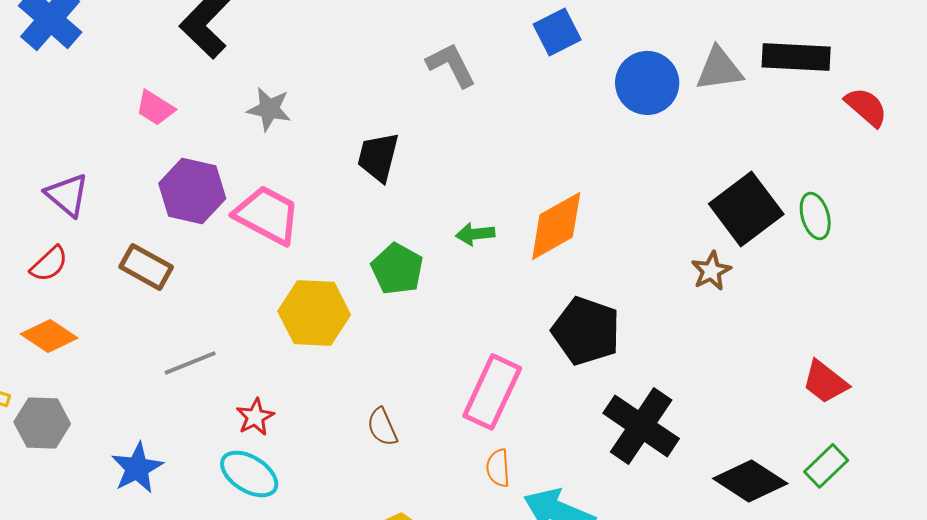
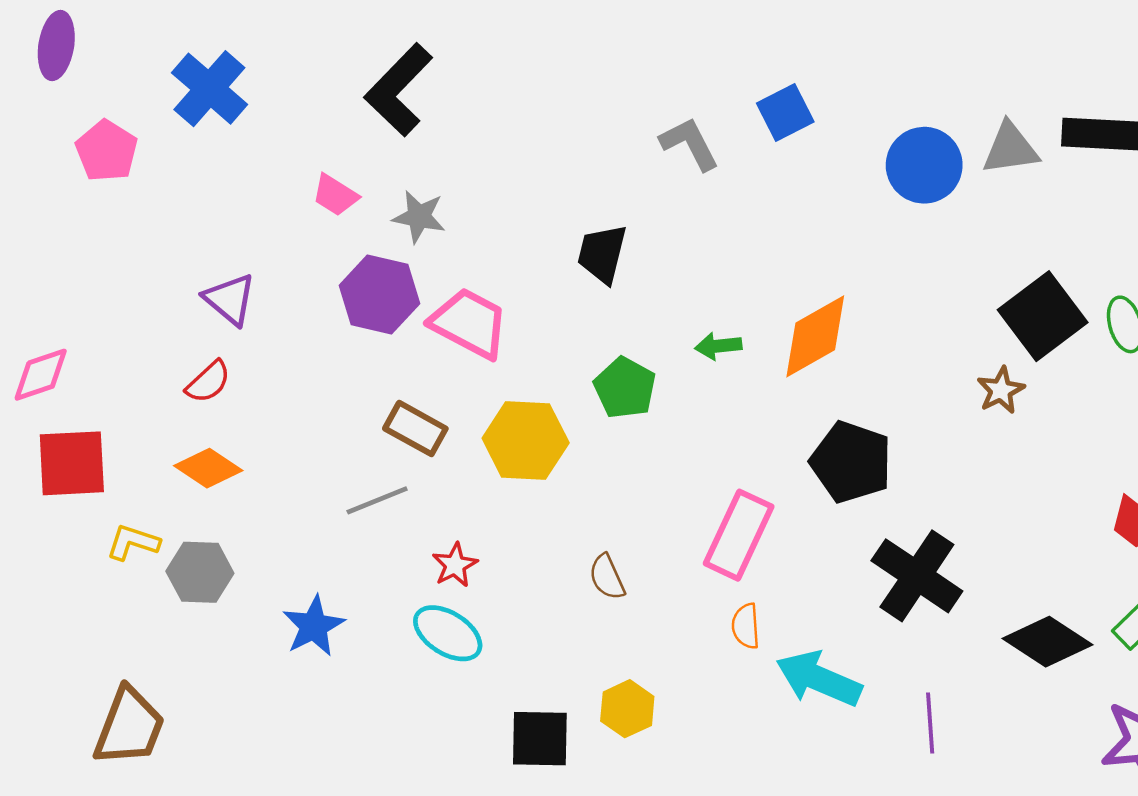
blue square: (557, 32) -> (785, 113), moved
gray star: (269, 109) -> (419, 217), moved
brown rectangle: (146, 267) -> (415, 429), moved

